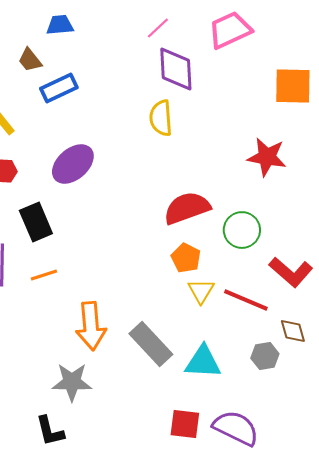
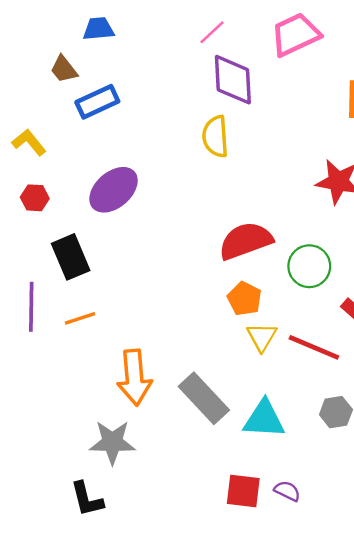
purple semicircle: (236, 428) -> (287, 491), moved, size x0.5

